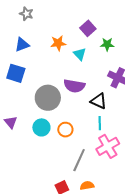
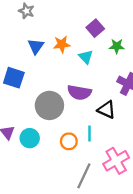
blue triangle: (22, 45) -> (36, 46), moved, turned -35
cyan line: (100, 123) -> (90, 133), moved
cyan circle: (41, 127) -> (30, 138), moved

